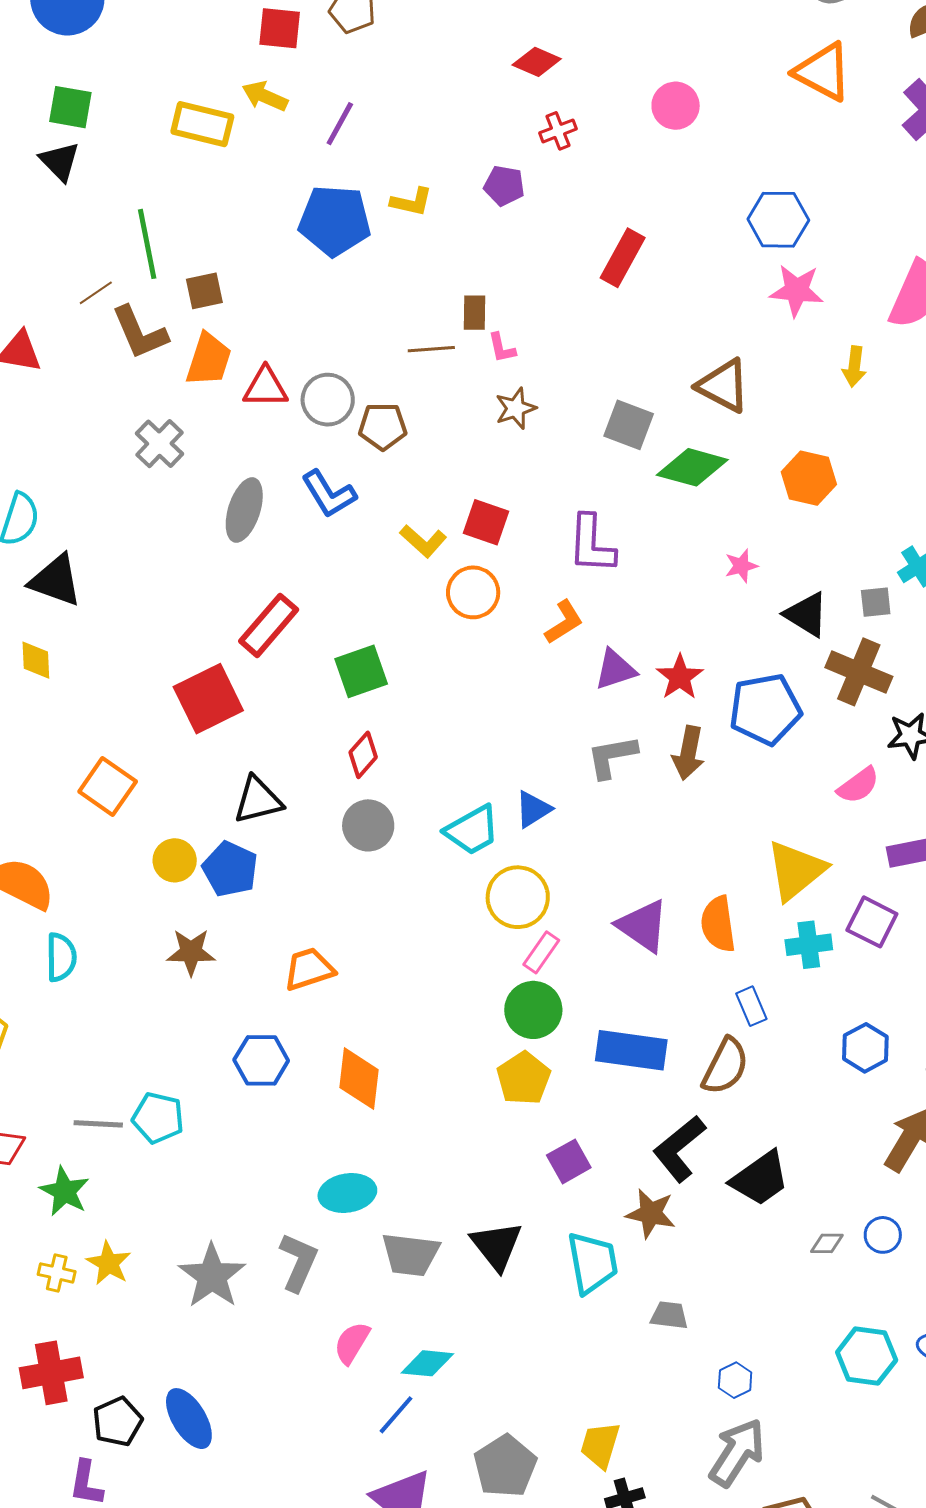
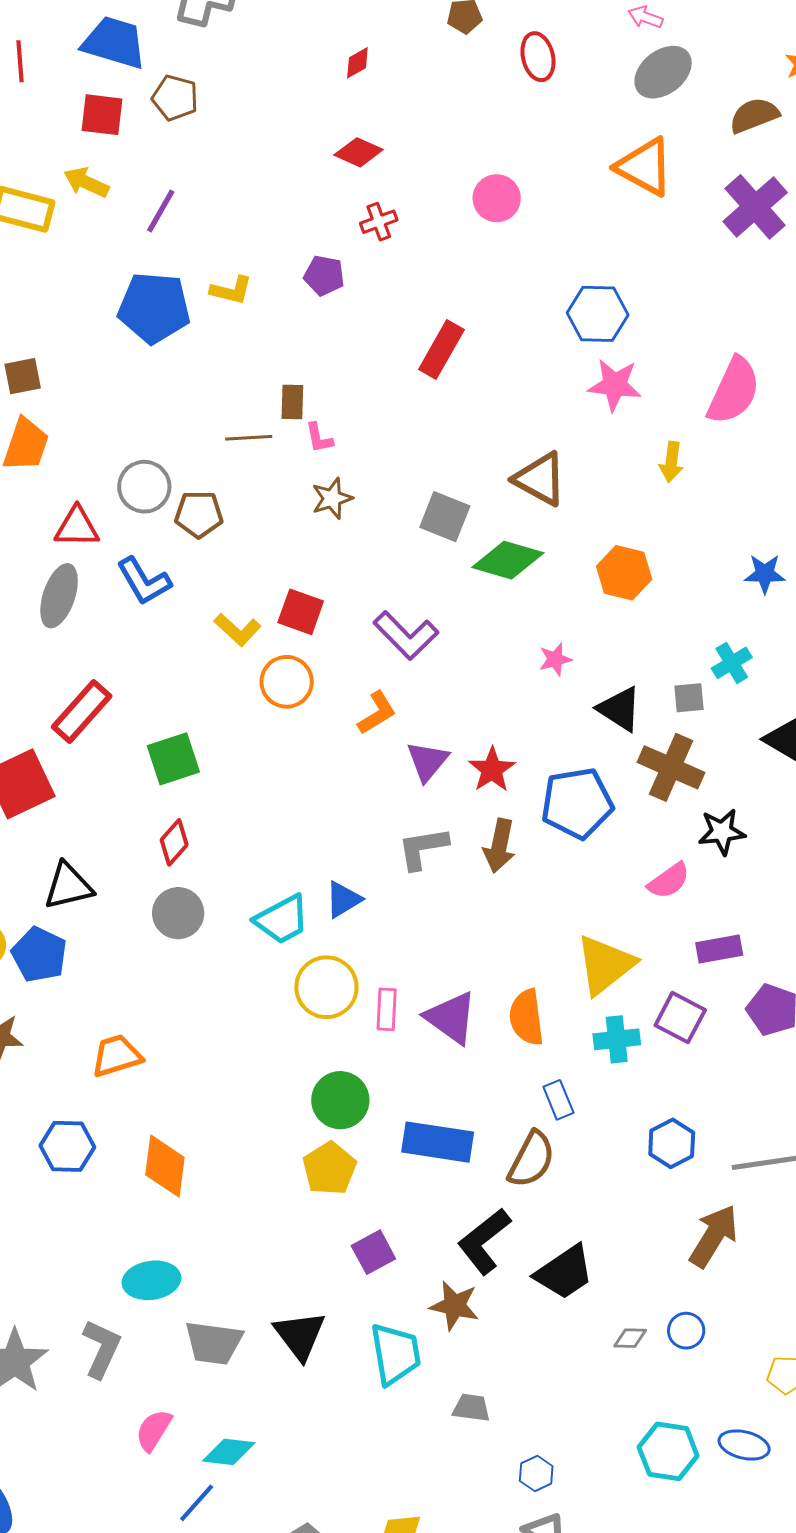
red triangle: (266, 387) -> (77, 527), moved
purple L-shape: (592, 544) -> (406, 635), turned -48
purple triangle: (615, 670) -> (427, 761), turned -33
pink rectangle: (541, 952) -> (387, 1009), moved, turned -33

